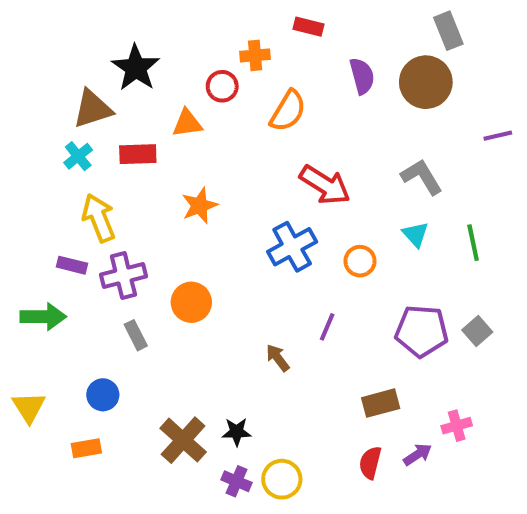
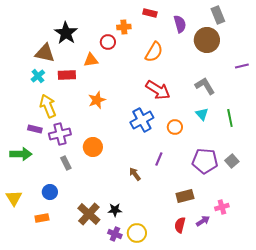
purple semicircle: (362, 76) -> (180, 24), moved
brown triangle: (93, 109) -> (45, 53), turned 30
orange semicircle: (288, 111) -> (154, 52), moved

